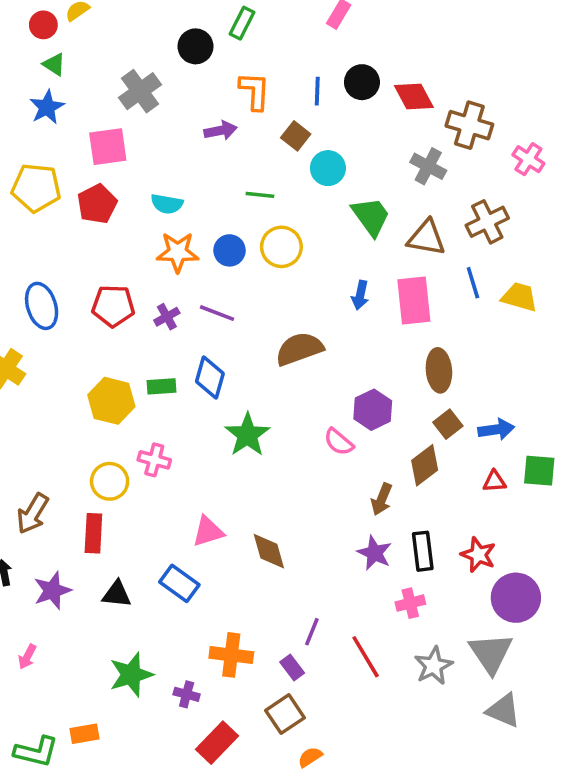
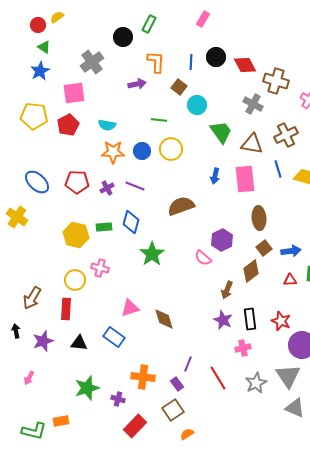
blue ellipse: (42, 306) -> (37, 182), turned -30

